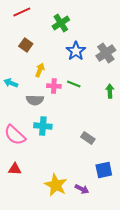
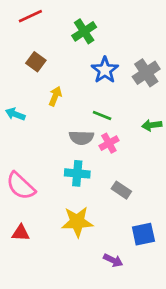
pink cross: (54, 86) -> (109, 143), moved, turned -32
green arrow: (110, 91) -> (152, 125), turned -96
gray semicircle: (35, 100) -> (81, 138), moved
cyan cross: (43, 126) -> (77, 173), moved
yellow star: (56, 185) -> (77, 222), moved, turned -30

